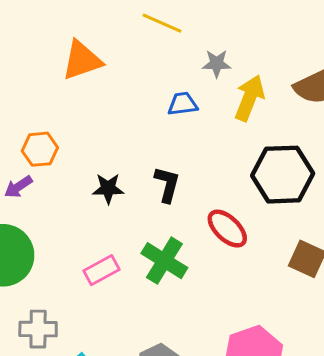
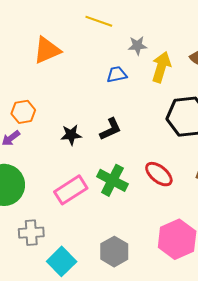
black L-shape: (167, 184) -> (110, 129), turned 55
red ellipse: (227, 229) -> (159, 174), moved
pink rectangle: (102, 270) -> (71, 190), size x1.4

